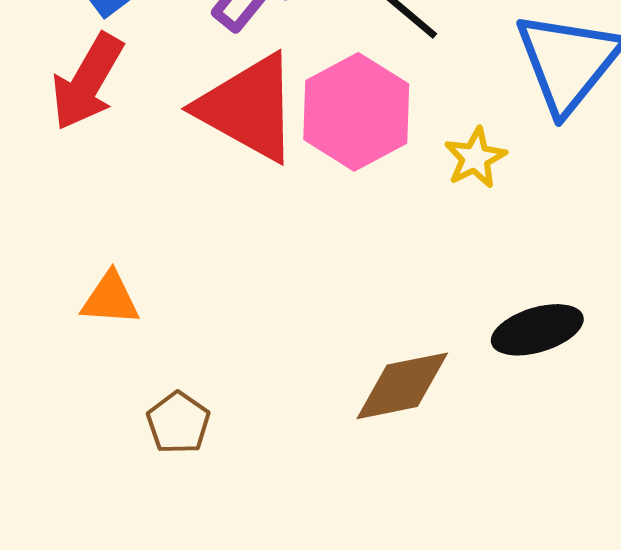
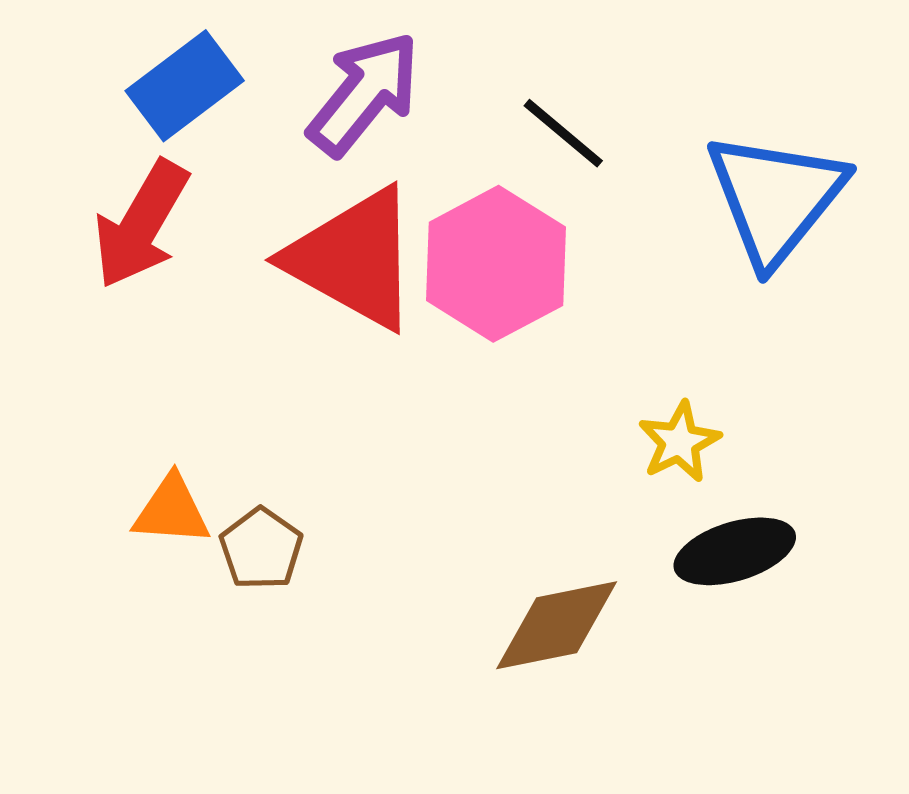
yellow star: (475, 158) -> (679, 442), moved
brown pentagon: (178, 423) -> (261, 549), moved

